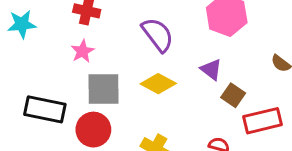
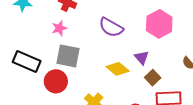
purple semicircle: (158, 35) -> (111, 27), turned 145
yellow diamond: (158, 84) -> (118, 69), moved

